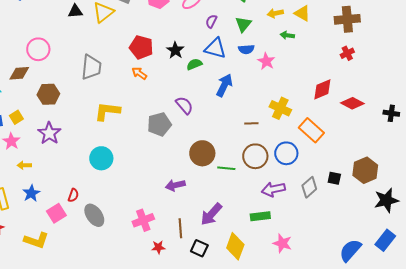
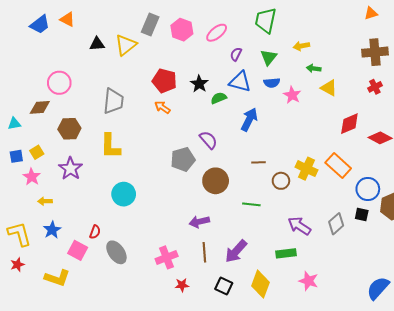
yellow triangle: (302, 13) -> (329, 88), moved
yellow cross: (280, 108) -> (306, 169), moved
yellow L-shape: (107, 111) -> (110, 146), moved, turned -96
brown line: (251, 123) -> (258, 162), moved
brown circle: (202, 153) -> (216, 181), moved
blue circle: (286, 153) -> (368, 189), moved
brown circle: (255, 156) -> (281, 181), moved, size x0.7
purple arrow: (273, 189) -> (299, 226), turned 45
pink square: (56, 213) -> (78, 250), turned -30
brown line: (180, 228) -> (204, 252), moved

